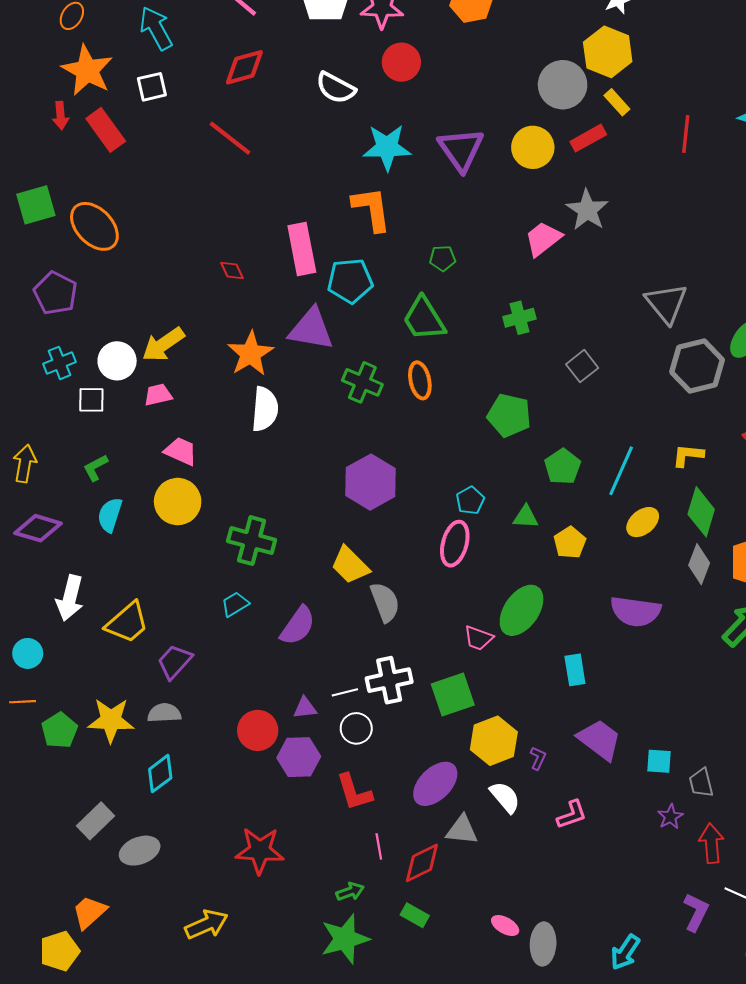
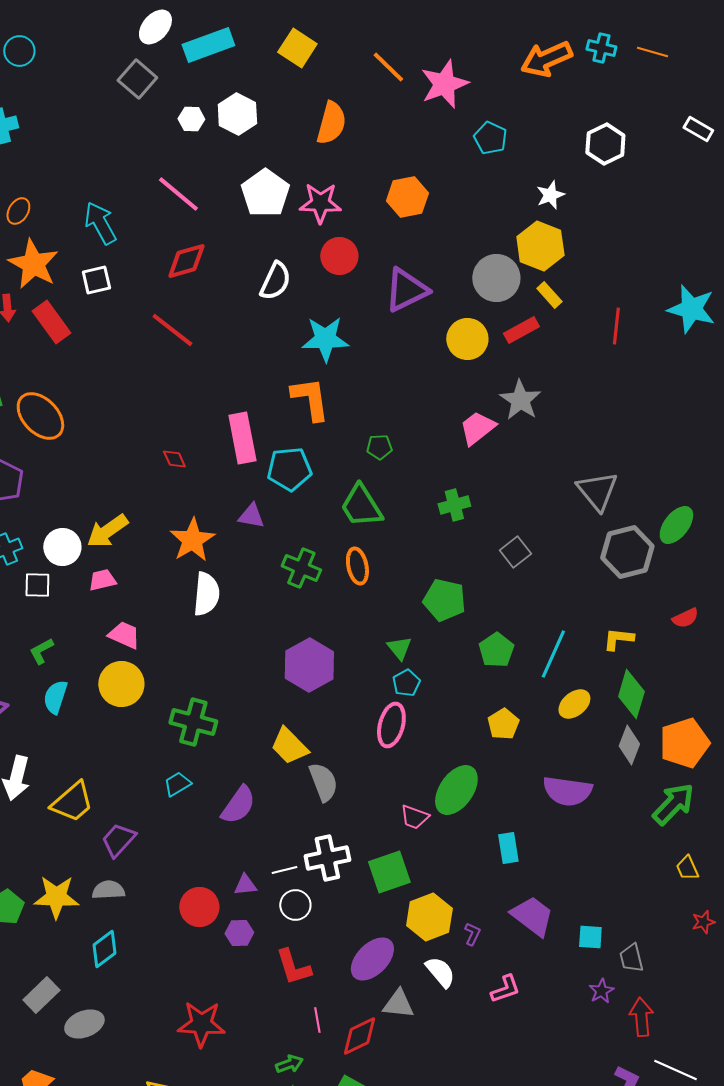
white semicircle: (336, 88) -> (275, 281), turned -93
purple triangle: (461, 149) -> (406, 290), moved, turned 39
purple triangle: (311, 329) -> (251, 516), size x0.6
green triangle: (526, 517) -> (399, 648), moved, turned 48
purple hexagon: (299, 757) -> (239, 933), size x0.7

